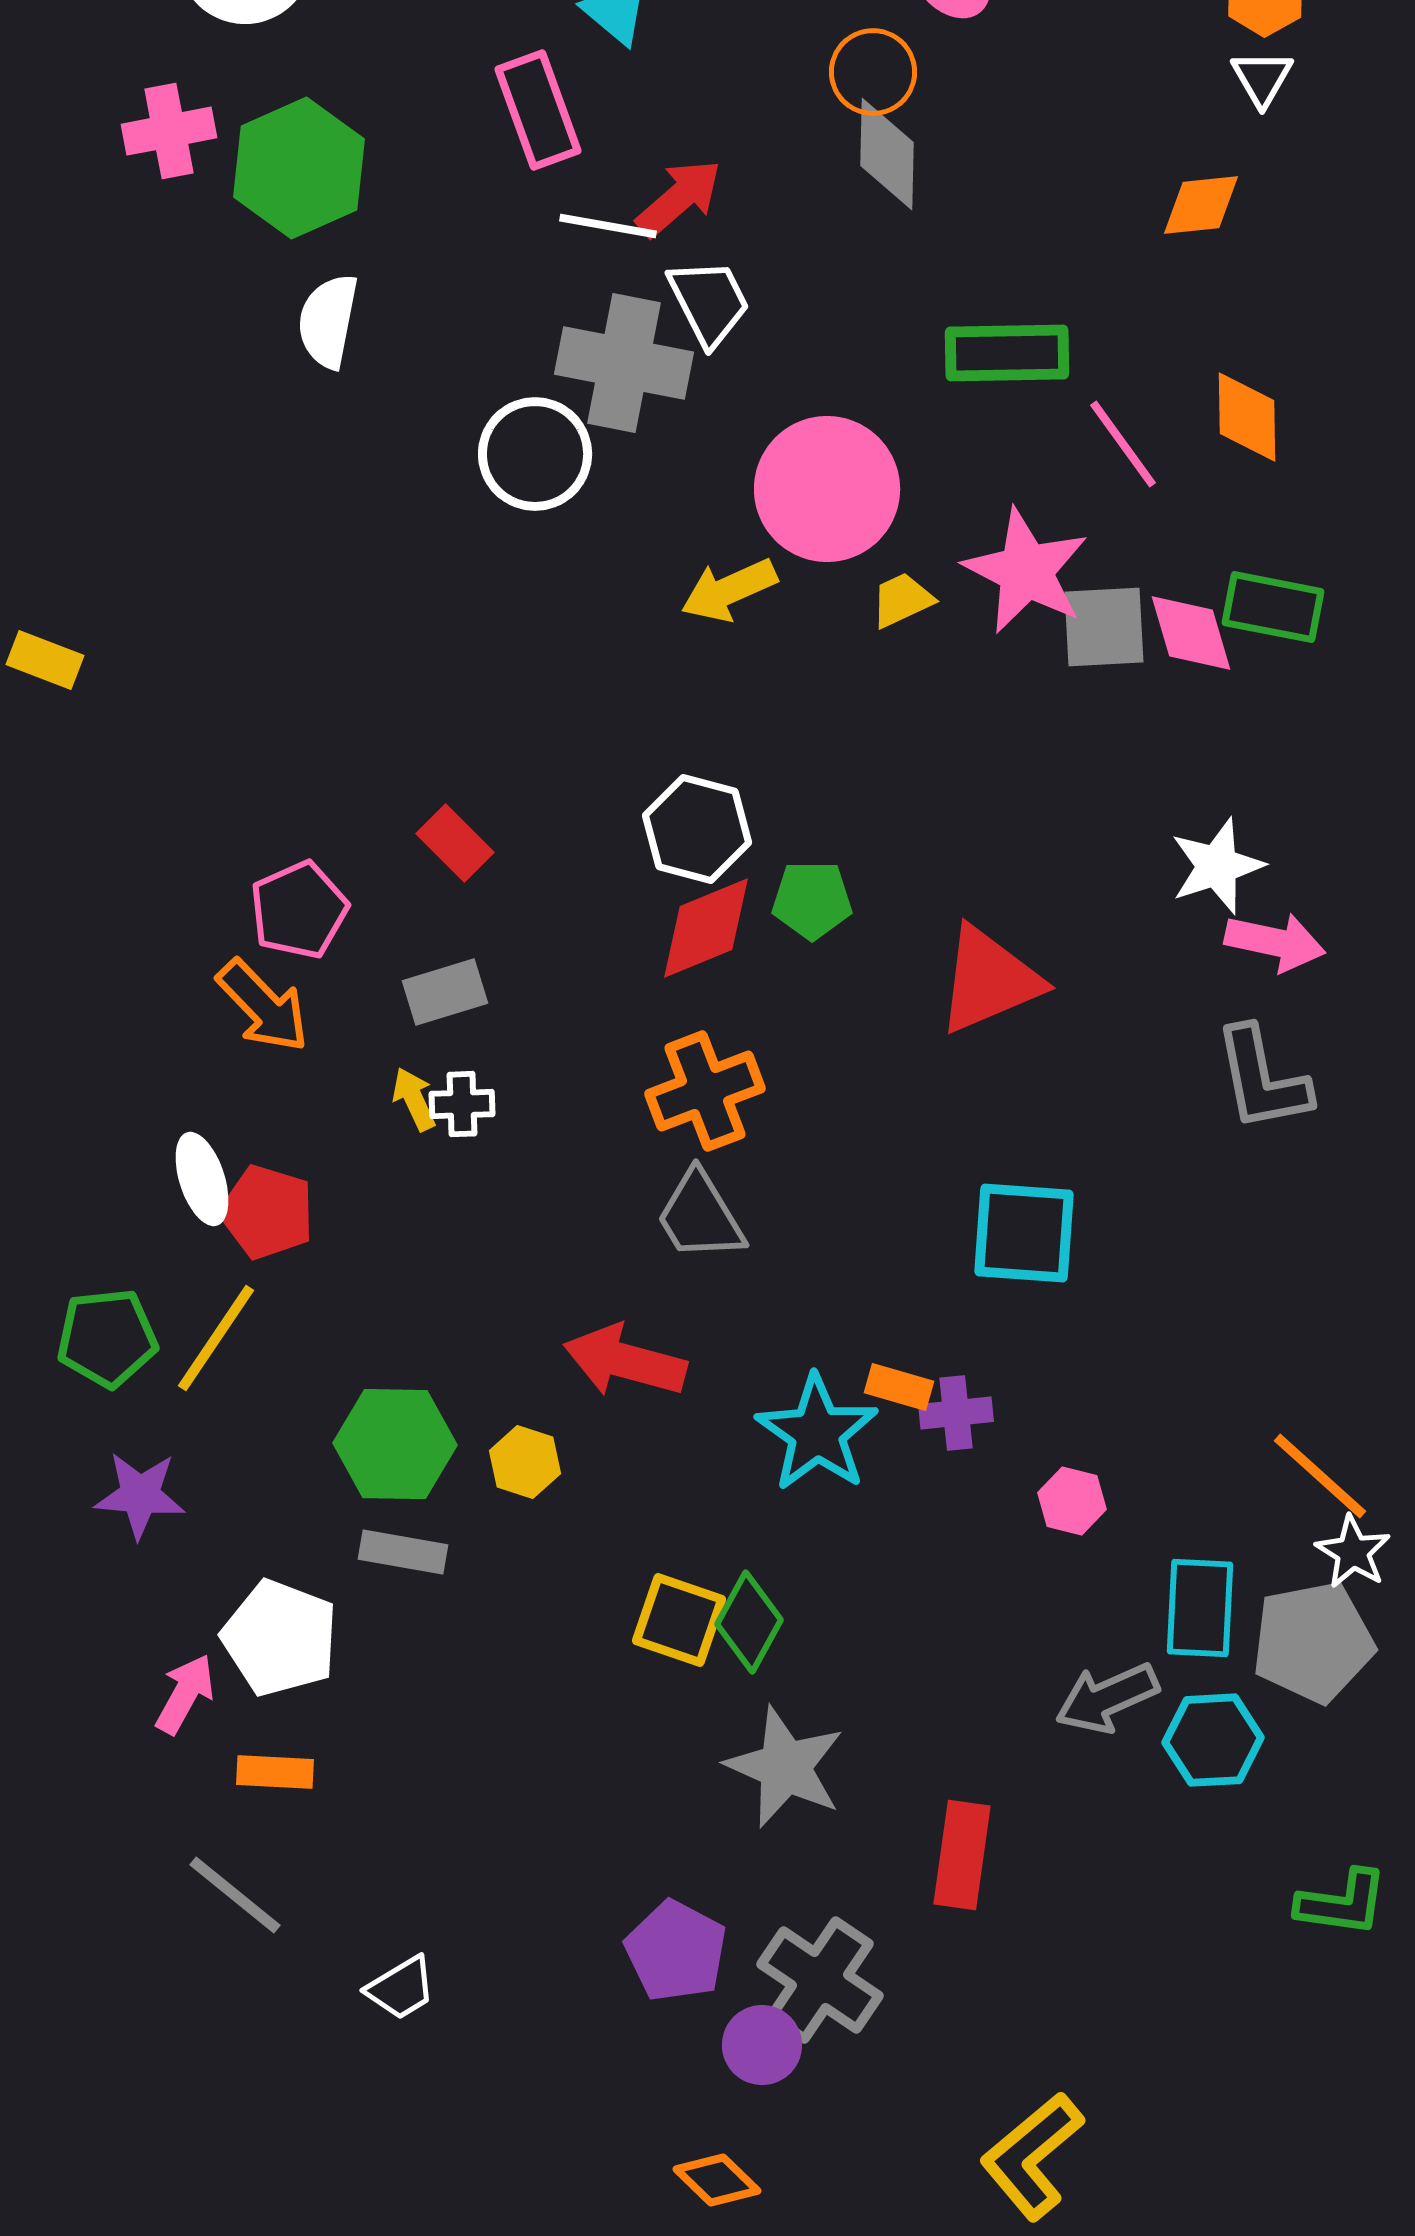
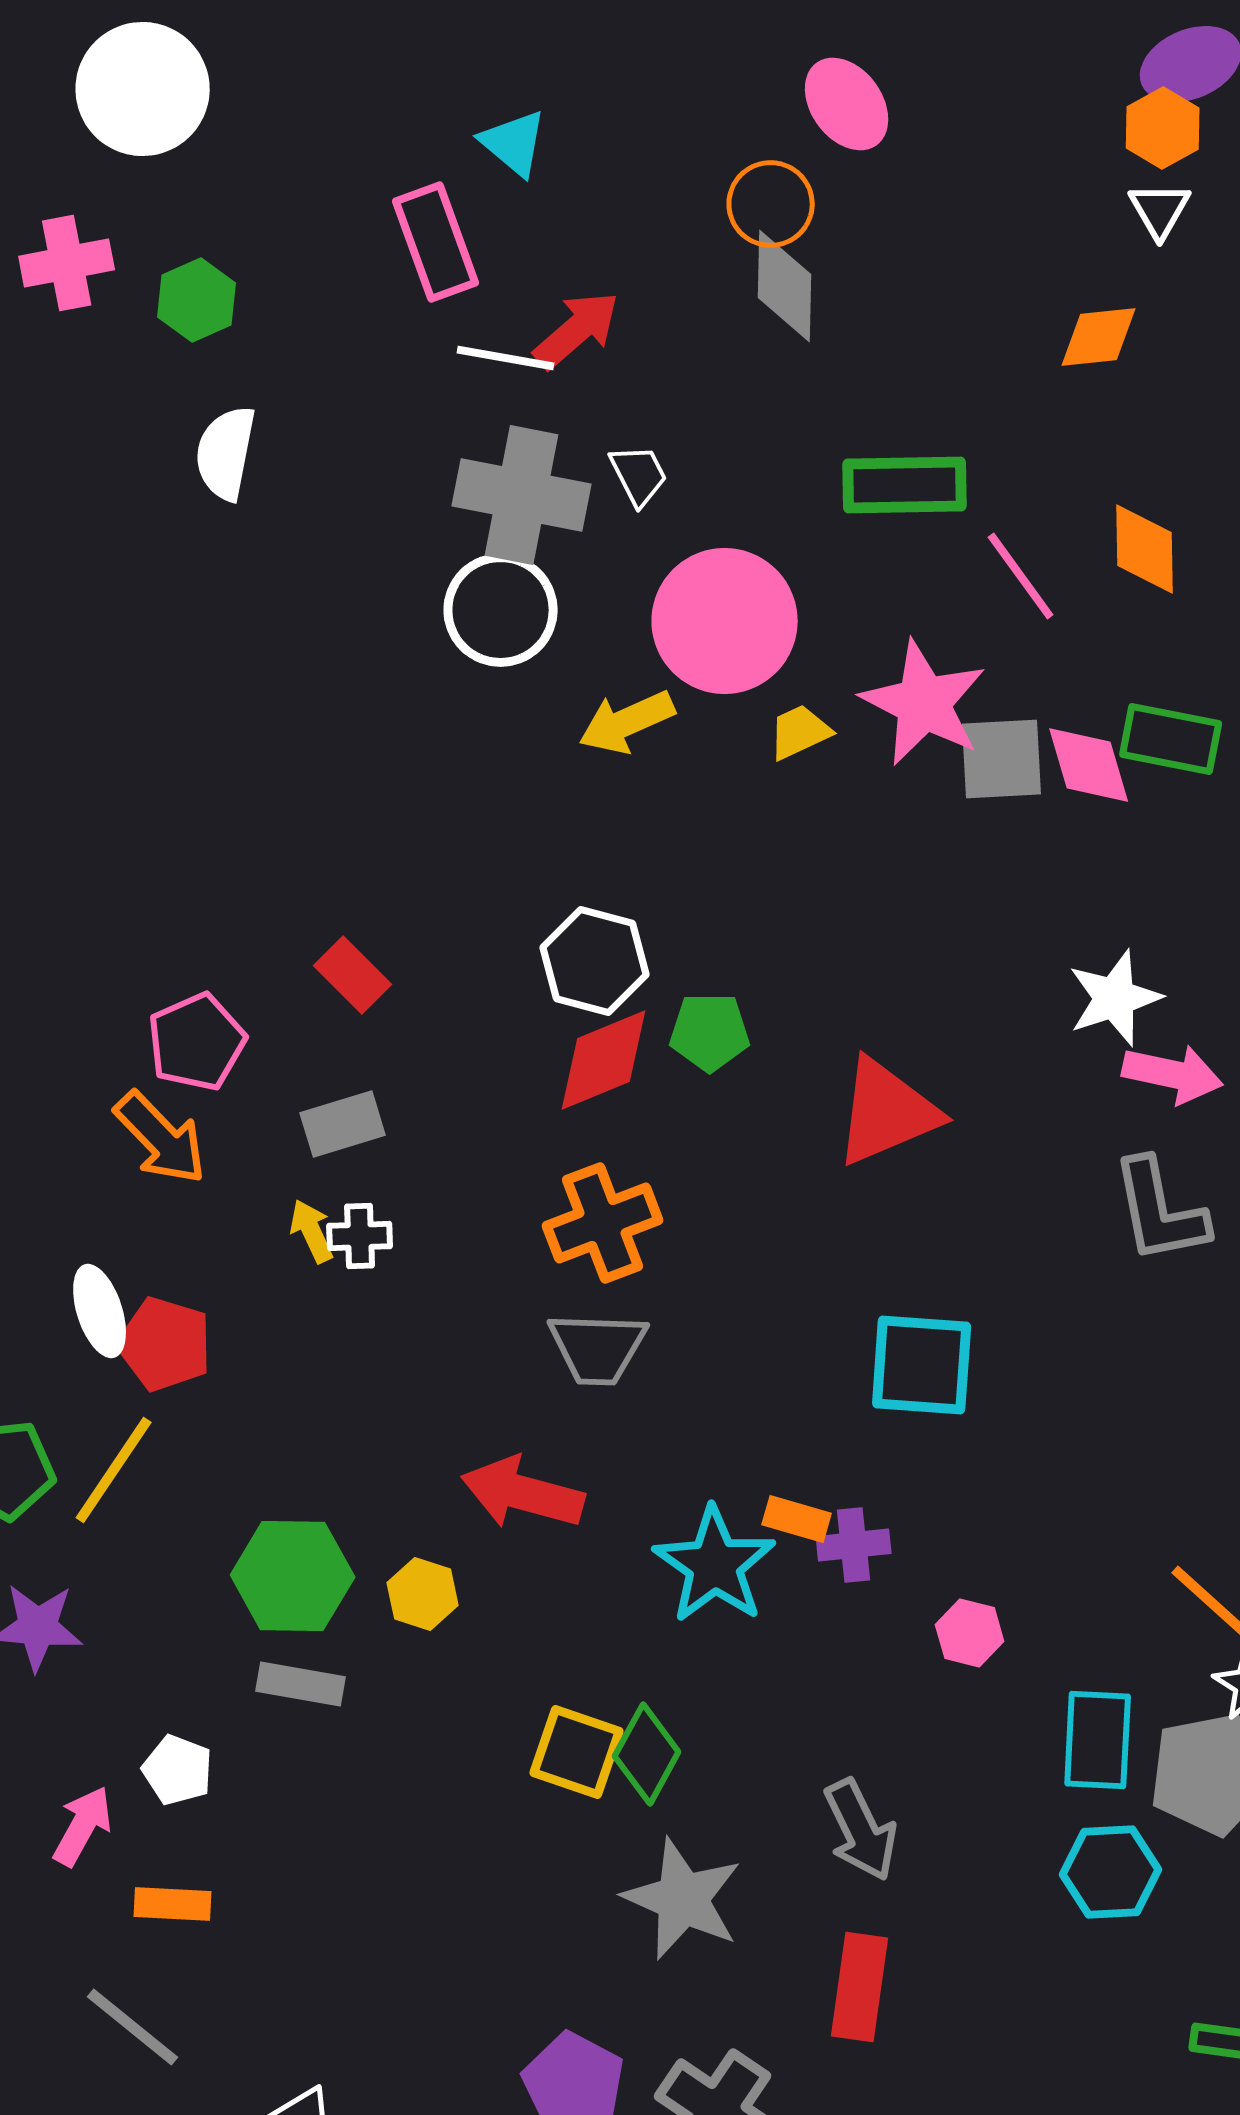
green hexagon: (299, 168) -> (197, 300), size x0.6
white trapezoid: (709, 302) -> (639, 475), moved, size x0.7
white circle: (535, 454) -> (501, 610), moved
gray trapezoid: (700, 1216) -> (598, 1348), turned -57
white pentagon: (280, 1638) -> (178, 1770), size x0.6
gray arrow: (1107, 1698) -> (861, 1830), moved, turned -92

